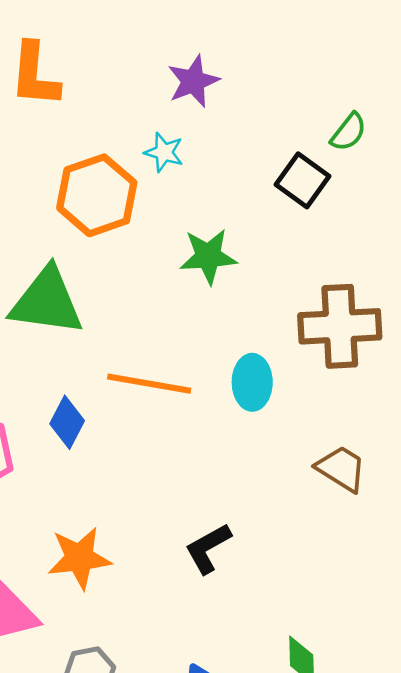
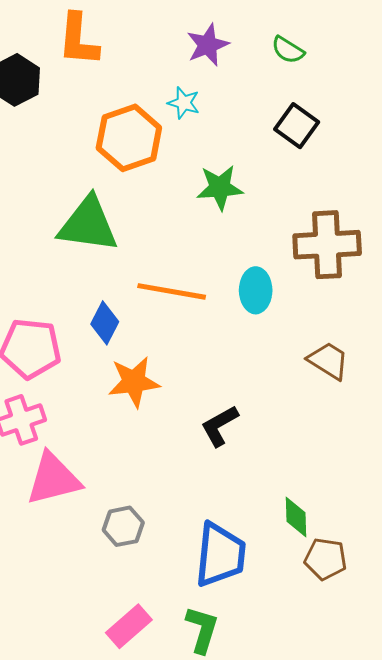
green semicircle: (349, 132) -> (288, 50), moved, turned 84
orange star: (79, 558) -> (134, 382), moved

